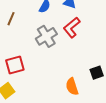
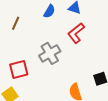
gray cross: (46, 36) -> (50, 53), moved

